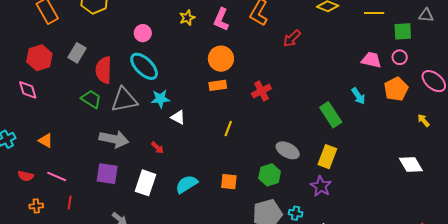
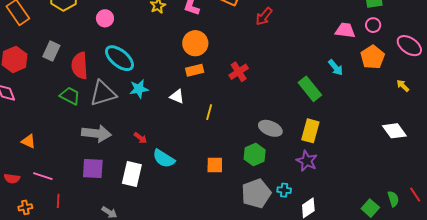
pink circle: (143, 33) -> (105, 18), moved
white triangle: (178, 117) -> (177, 96), moved
cyan semicircle: (187, 184) -> (164, 159), moved, turned -110

